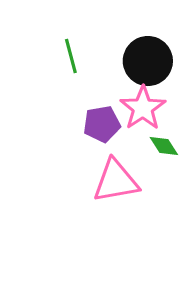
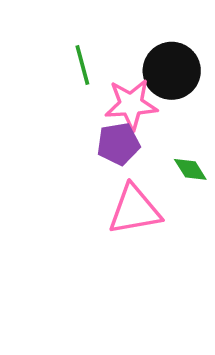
pink star: (143, 108) -> (131, 104), moved, turned 30

